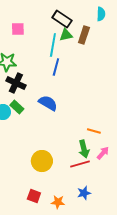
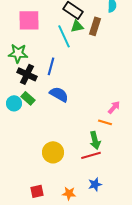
pink square: (18, 29) -> (29, 20), size x1.6
cyan line: (53, 45) -> (64, 36), turned -35
blue line: (56, 67) -> (51, 66), moved
pink arrow: (103, 153) -> (114, 107), moved
red square: (34, 196) -> (37, 191), moved, turned -32

